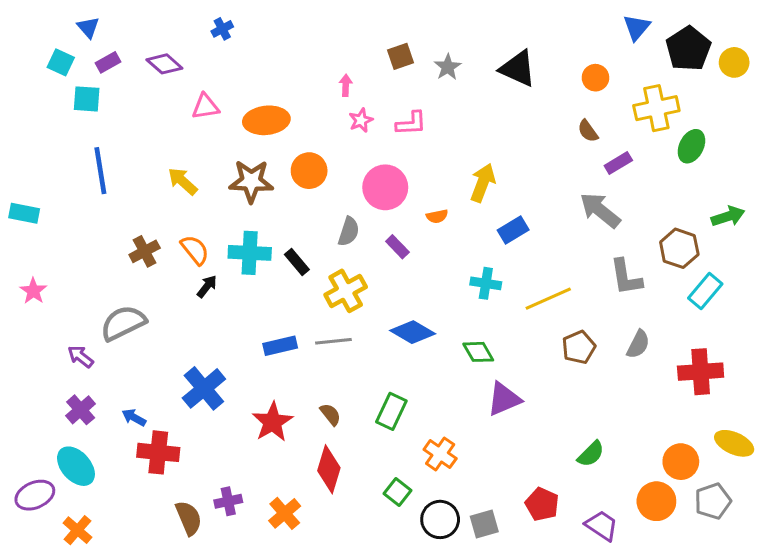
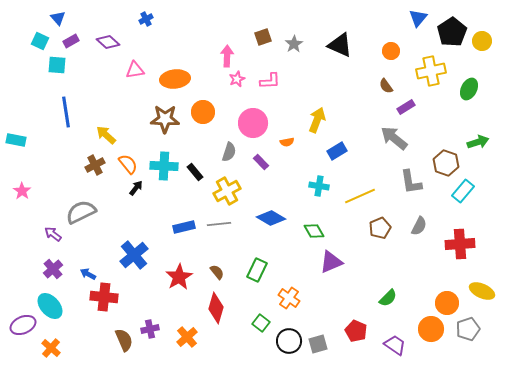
pink arrow: (346, 85) -> (227, 56), size x1.5
green ellipse: (691, 146) -> (469, 89), moved
yellow arrow: (183, 181) -> (106, 135), moved

